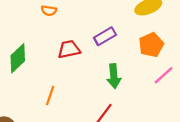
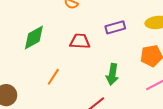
purple rectangle: (105, 36) -> (115, 27), moved

